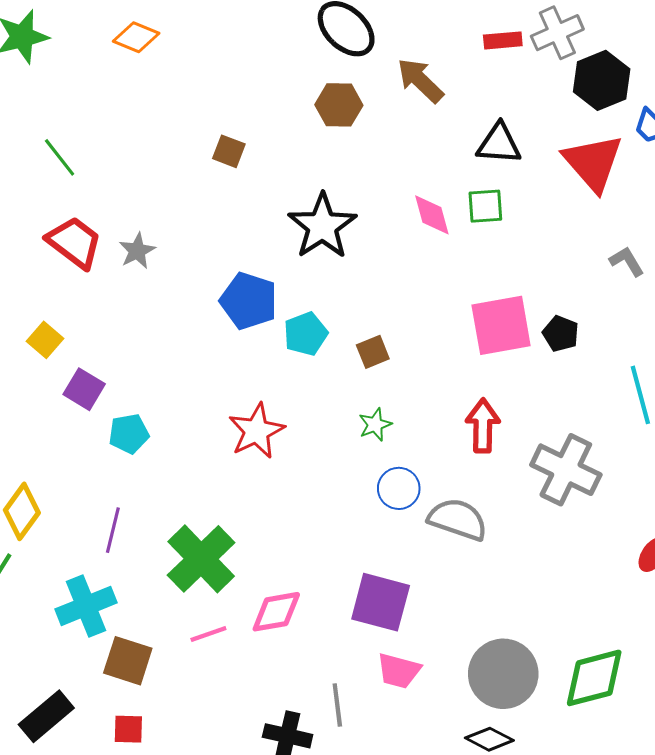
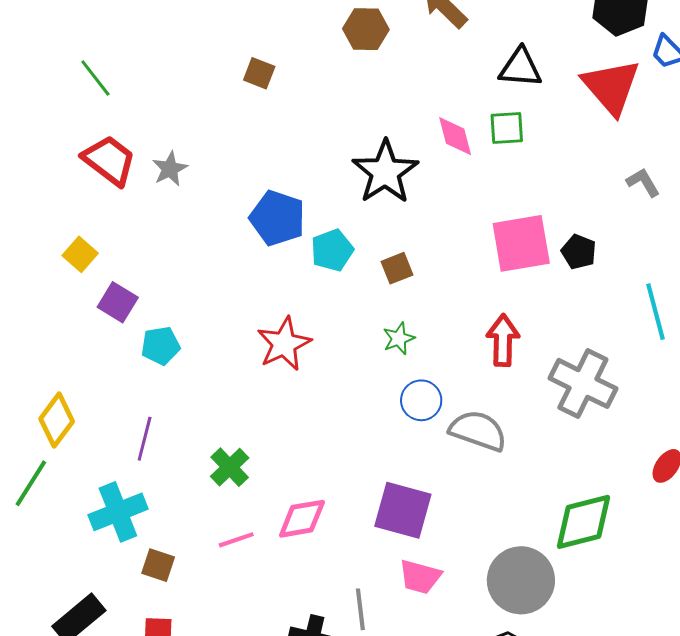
black star: (322, 226) -> (385, 172), moved
green cross: (201, 559) -> (230, 467), size x0.6
brown square: (128, 661) -> (158, 565), size x0.7
green diamond: (594, 678) -> (584, 522), moved

